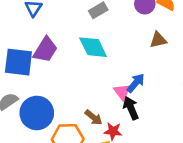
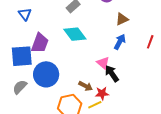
blue arrow: (136, 83) -> (120, 42), moved
blue circle: (37, 113) -> (46, 74), moved

